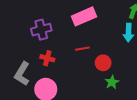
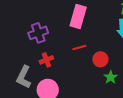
pink rectangle: (84, 16) -> (78, 17), turned -45
red cross: (47, 58) -> (46, 60), turned -32

